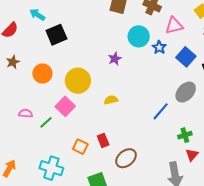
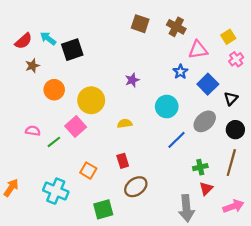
cyan arrow: (37, 15) -> (48, 38), moved
cyan circle: (139, 36) -> (167, 107), moved
brown star: (13, 62) -> (32, 66), moved
red rectangle: (103, 140) -> (123, 161), moved

